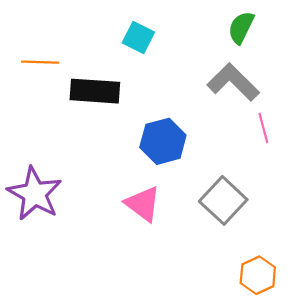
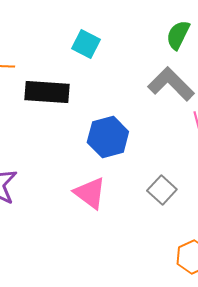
gray square: (223, 200) -> (162, 190), size x0.7

